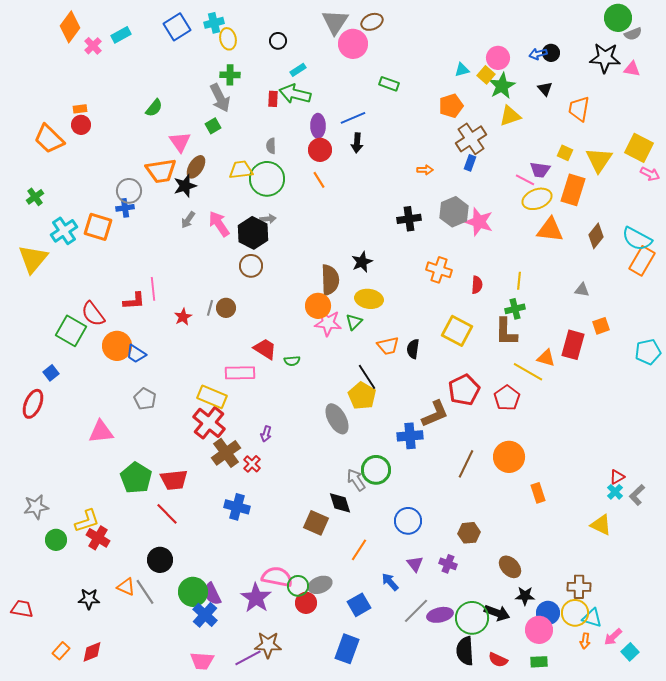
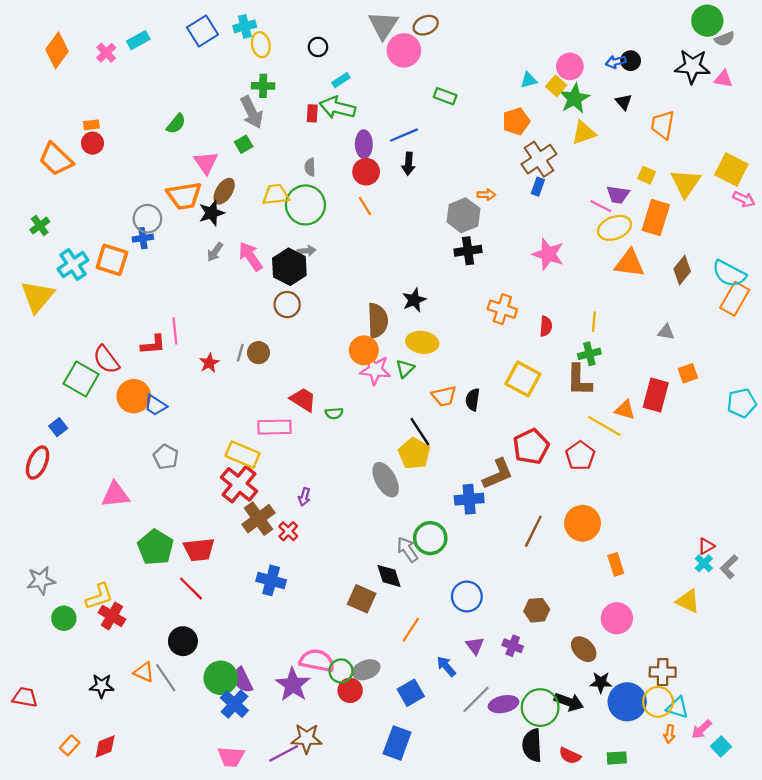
orange diamond: (70, 27) -> (57, 50), moved
gray hexagon: (454, 212) -> (463, 215), moved
blue circle: (548, 613) -> (627, 702), size x1.4
pink circle: (539, 630) -> (617, 618), moved

